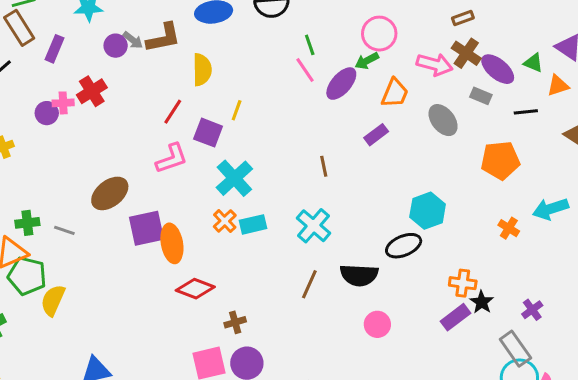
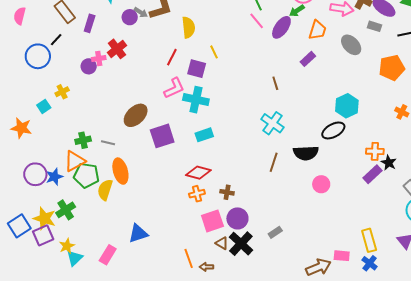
yellow line: (237, 110) -> (214, 52), turned -40
cyan cross: (234, 178) -> (196, 100), moved, turned -30
orange cross: (225, 221) -> (197, 194), moved, turned 35
cyan rectangle: (253, 224) -> (204, 135), moved
orange ellipse: (172, 243) -> (120, 171), moved
brown cross: (235, 322) -> (227, 192), turned 32

